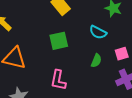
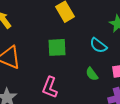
green semicircle: (96, 61) -> (92, 74), turned 112

